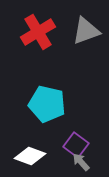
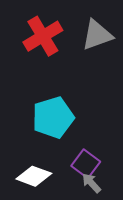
cyan pentagon: (47, 104) -> (53, 117), turned -30

